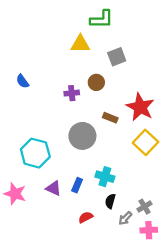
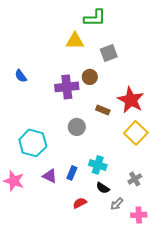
purple cross: (72, 93) -> (67, 87), size x1.6
gray circle: (82, 136) -> (77, 127), size x0.7
black semicircle: (110, 201) -> (103, 188), turned -72
gray cross: (144, 207) -> (135, 179), moved

